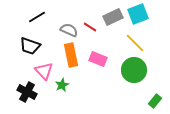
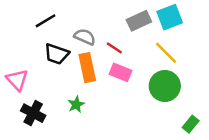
red line: (90, 27) -> (114, 48), moved
black trapezoid: (30, 46) -> (57, 54), moved
pink triangle: (44, 71) -> (17, 80), moved

